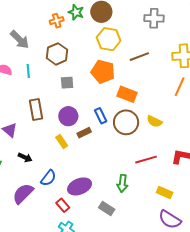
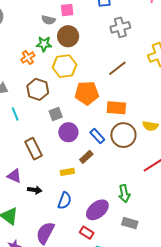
yellow hexagon: (109, 39) -> (65, 66), moved
purple circle: (68, 116) -> (68, 132), moved
yellow rectangle: (62, 141) -> (67, 172), turned -48
black arrow: (25, 157) -> (35, 190), moved
blue semicircle: (48, 178) -> (65, 201), moved
green arrow: (122, 183) -> (124, 194), moved

